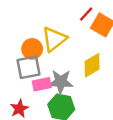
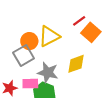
gray square: (29, 67) -> (24, 56), turned -30
pink rectangle: (42, 84) -> (30, 84), moved

